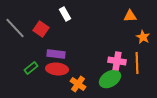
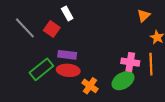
white rectangle: (65, 14) -> (67, 14), moved
orange triangle: (130, 16) -> (144, 16), turned -40
green rectangle: (31, 68) -> (41, 69), size x1.6

